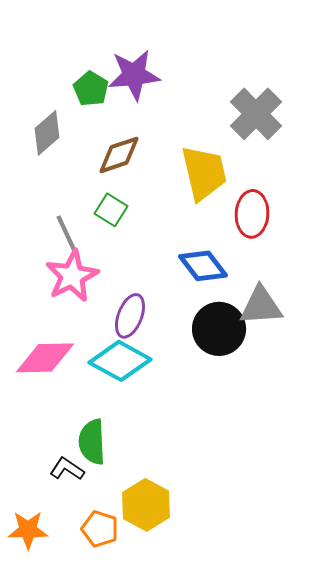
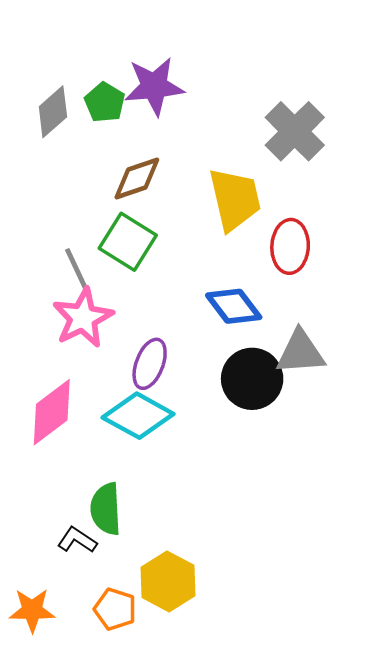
gray diamond: (47, 133) -> (53, 112), moved
green square: (111, 210) -> (128, 242), size x1.5
pink diamond: (45, 358) -> (52, 412), turned -36

